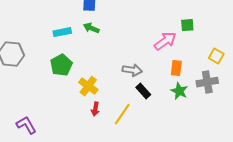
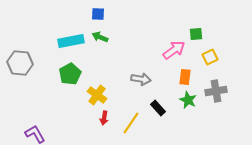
cyan rectangle: (62, 32) -> (71, 41), size x1.4
yellow square: (216, 56) -> (210, 57), moved, turned 35
black rectangle: (143, 91) -> (158, 108), moved

